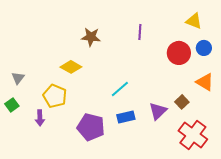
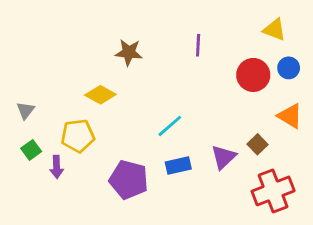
yellow pentagon: (55, 96) -> (78, 136), turned -30
green square: (12, 105) -> (31, 150), moved
red cross: (193, 135) -> (273, 191), turned 32

